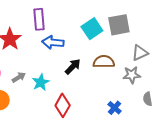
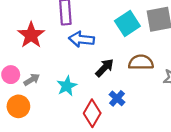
gray arrow: (19, 77) -> (32, 80), moved
blue cross: (115, 108) -> (117, 98), moved

